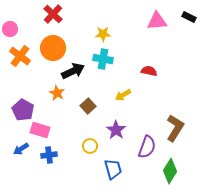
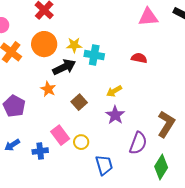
yellow star: (103, 34) -> (74, 45), moved
red semicircle: (149, 71) -> (139, 58), moved
pink rectangle: (40, 130) -> (60, 135), moved, turned 36
purple star: (116, 130) -> (115, 115), moved

